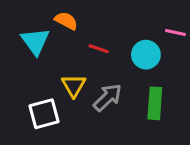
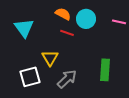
orange semicircle: (66, 21) -> (63, 14), moved
cyan circle: (146, 55) -> (86, 19), moved
gray arrow: (108, 97) -> (67, 79), moved

